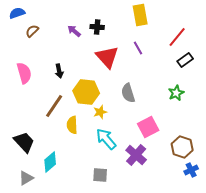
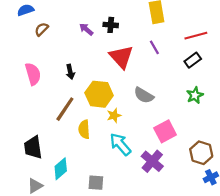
red line: (177, 37) -> (196, 36), turned 35
black rectangle: (185, 60) -> (193, 60), moved
gray semicircle: (128, 93) -> (144, 95), turned -42
black trapezoid: (24, 142) -> (33, 147), turned -145
gray square: (100, 175) -> (96, 183), moved

